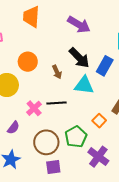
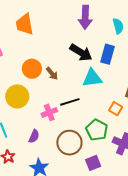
purple arrow: (79, 25) -> (85, 17), moved, turned 75
brown arrow: (57, 72) -> (52, 74), moved
pink cross: (34, 108) -> (49, 112), turned 35
purple square: (53, 167) -> (93, 163), moved

